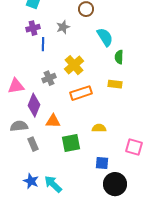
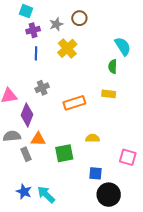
gray star: (63, 27) -> (56, 24), moved
purple cross: (33, 28) -> (33, 30), moved
cyan semicircle: (105, 37) -> (123, 46), moved
yellow cross: (74, 65) -> (67, 48), moved
orange triangle: (53, 121) -> (38, 139), moved

